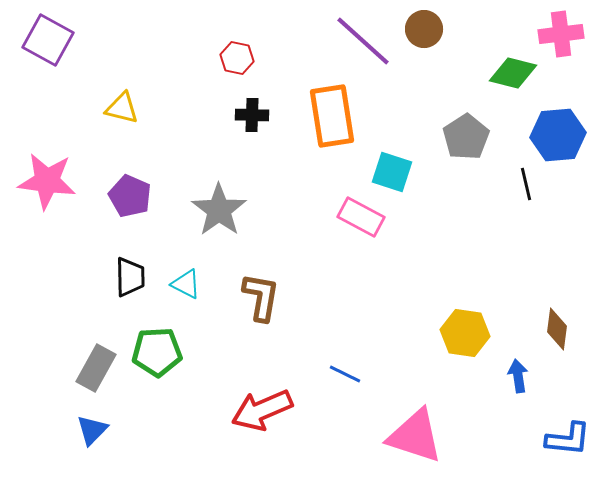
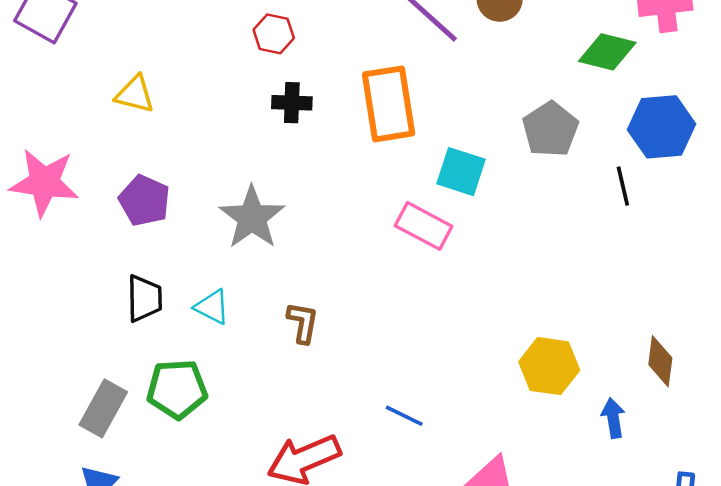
brown L-shape: (261, 297) -> (303, 323), size x0.7

